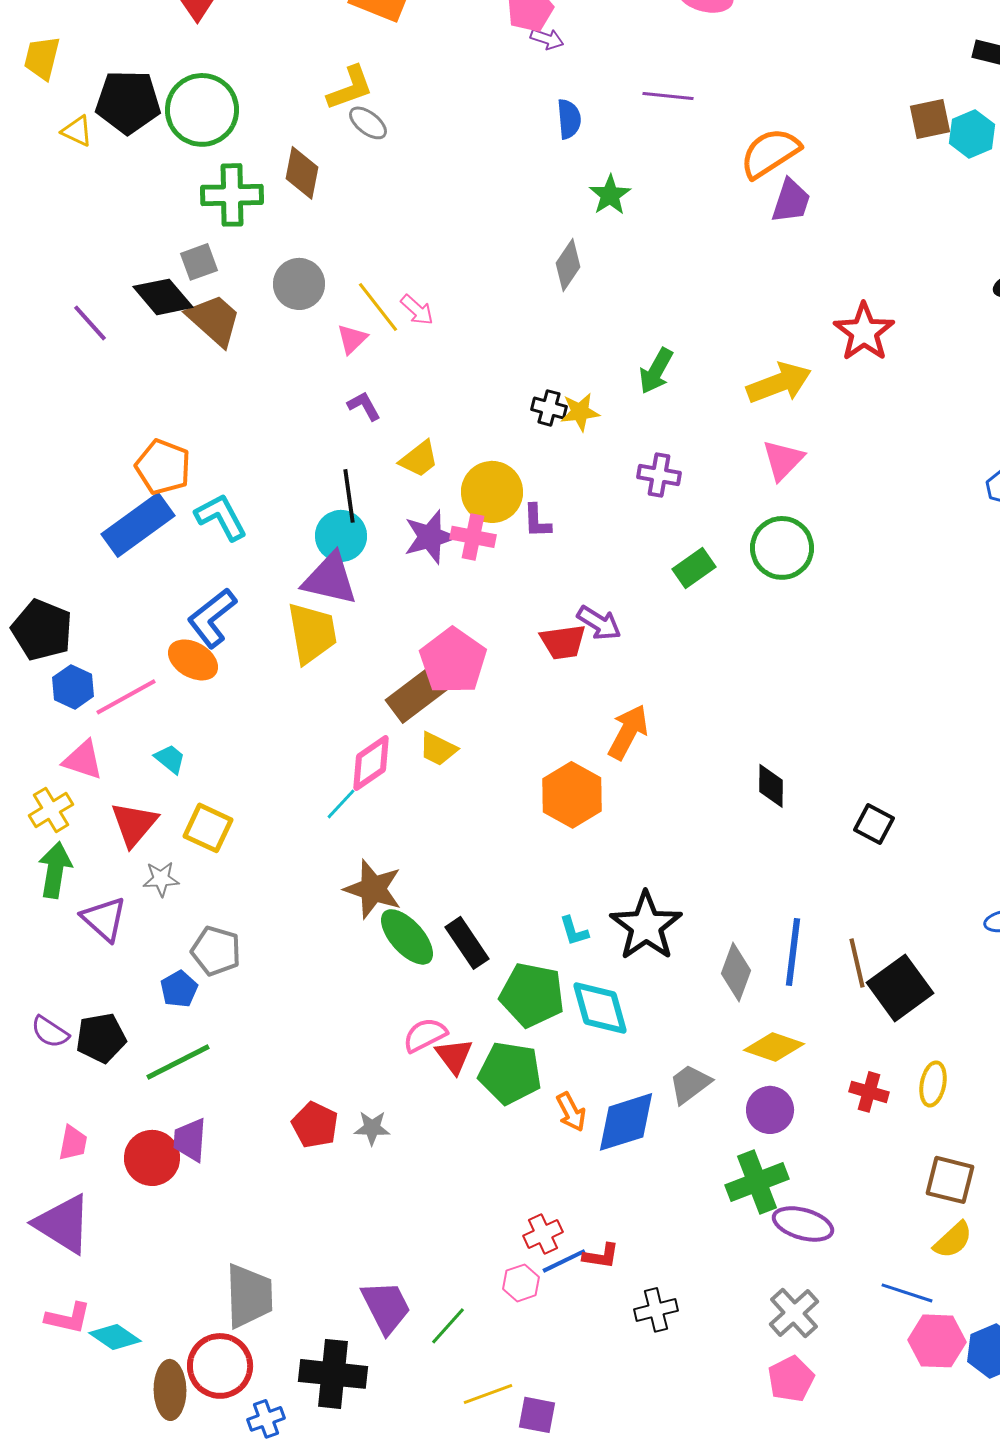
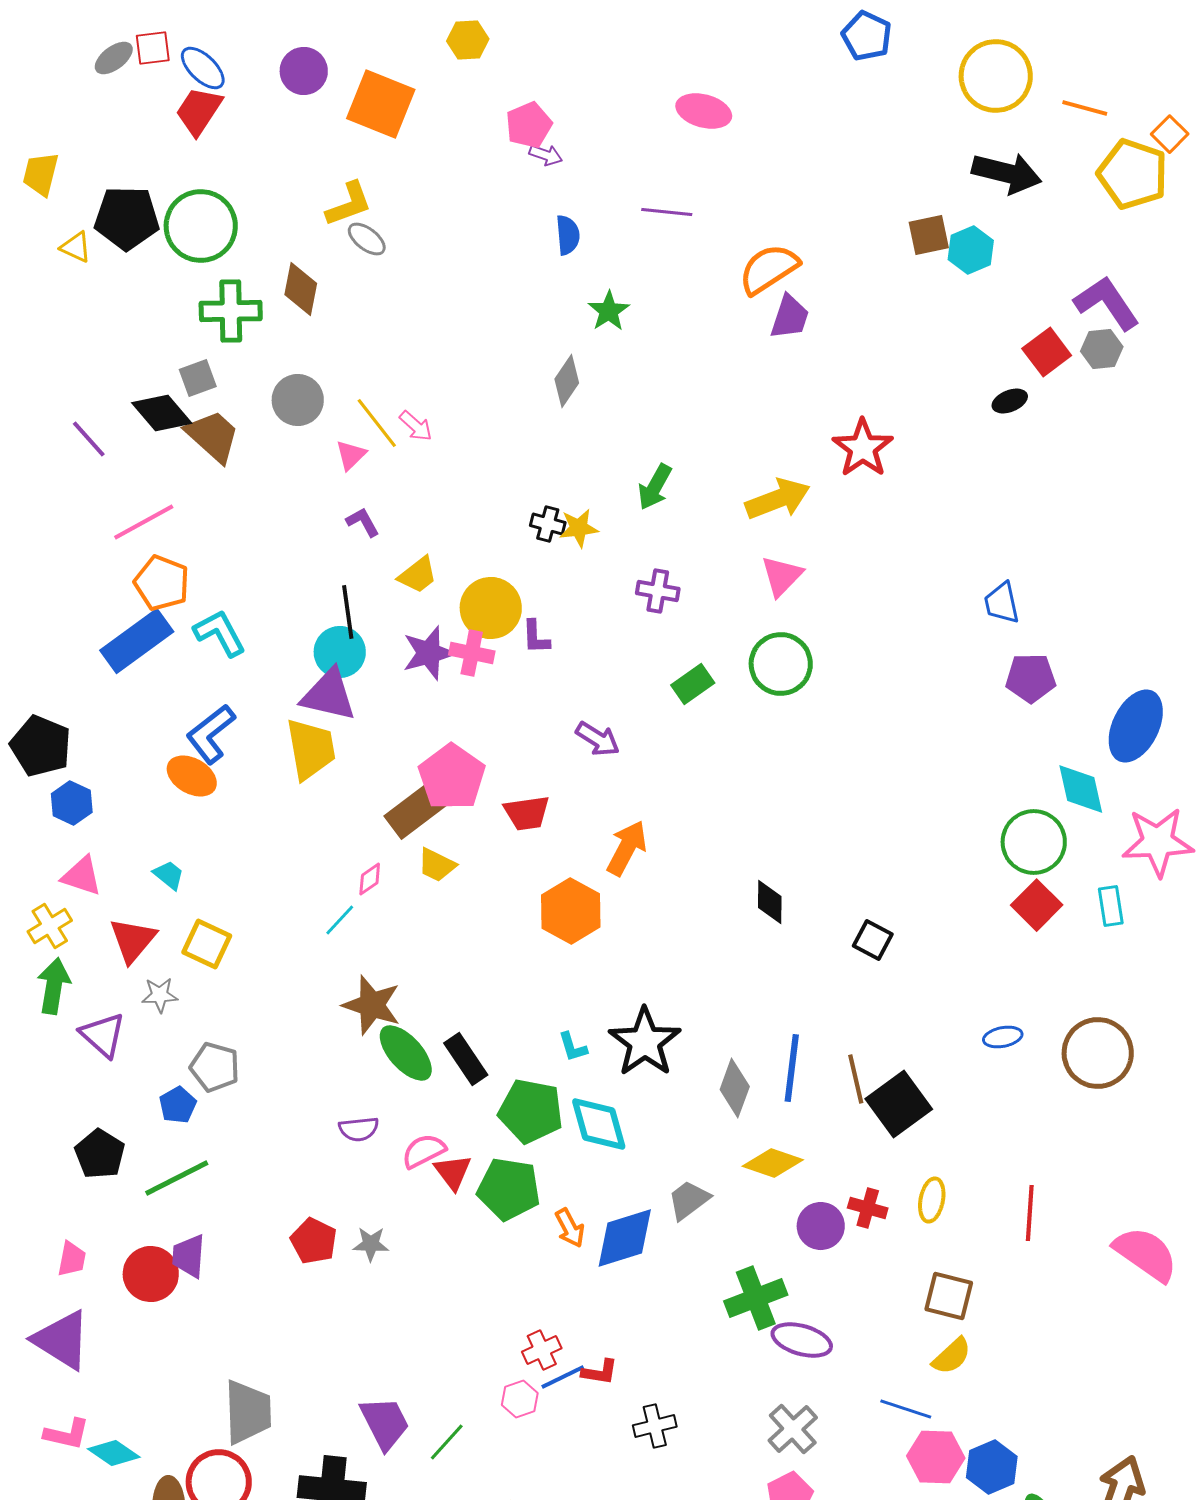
red trapezoid: (563, 642) -> (527, 813), moved
pink line: (126, 697) -> (144, 522), moved
pink diamond: (371, 763) -> (370, 879), size x0.6
purple semicircle: (50, 1032) -> (359, 1129), moved, turned -39
black pentagon: (101, 1038) -> (100, 1154), turned -30
purple circle: (770, 1110) -> (821, 1226), moved

